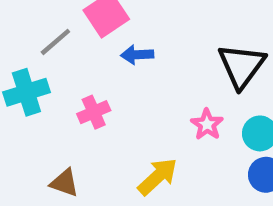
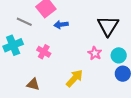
gray line: (55, 42) -> (24, 22), turned 70
pink cross: (94, 112) -> (44, 52), turned -32

